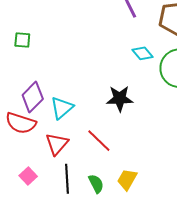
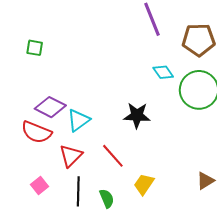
green square: (22, 40) -> (35, 48), moved
purple diamond: (33, 97) -> (50, 107), turned 68
yellow trapezoid: (127, 179) -> (144, 184), moved

